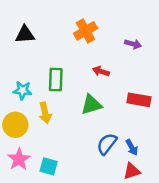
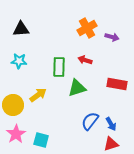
orange cross: (85, 31) -> (87, 28), moved
green rectangle: (56, 80) -> (59, 67), moved
cyan star: (22, 90) -> (19, 61), moved
yellow arrow: (45, 113) -> (38, 95), turned -114

